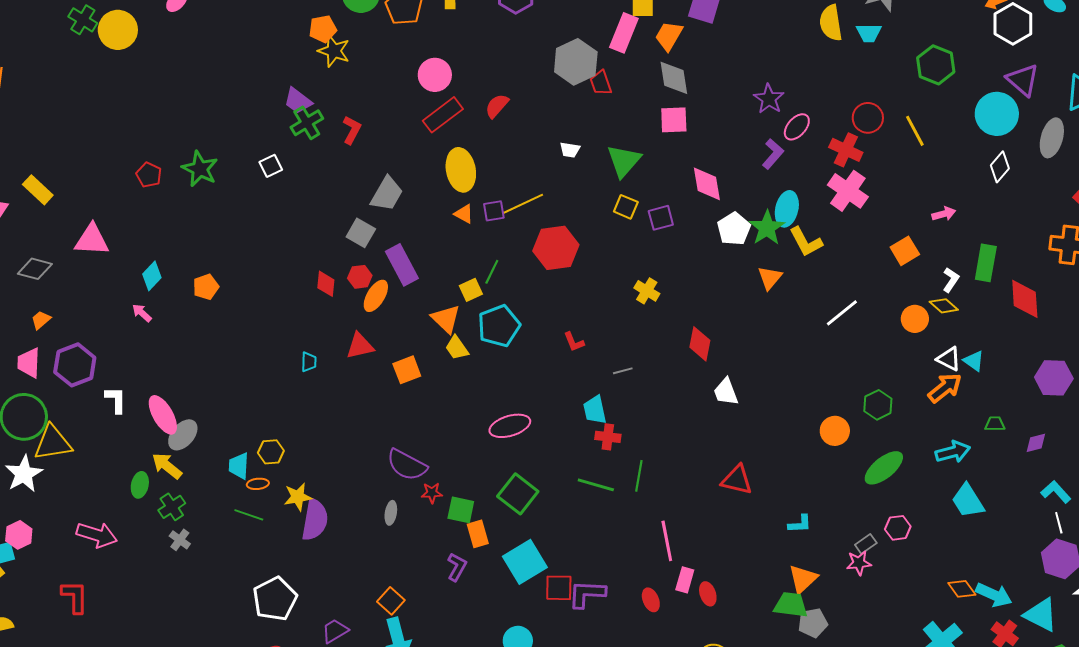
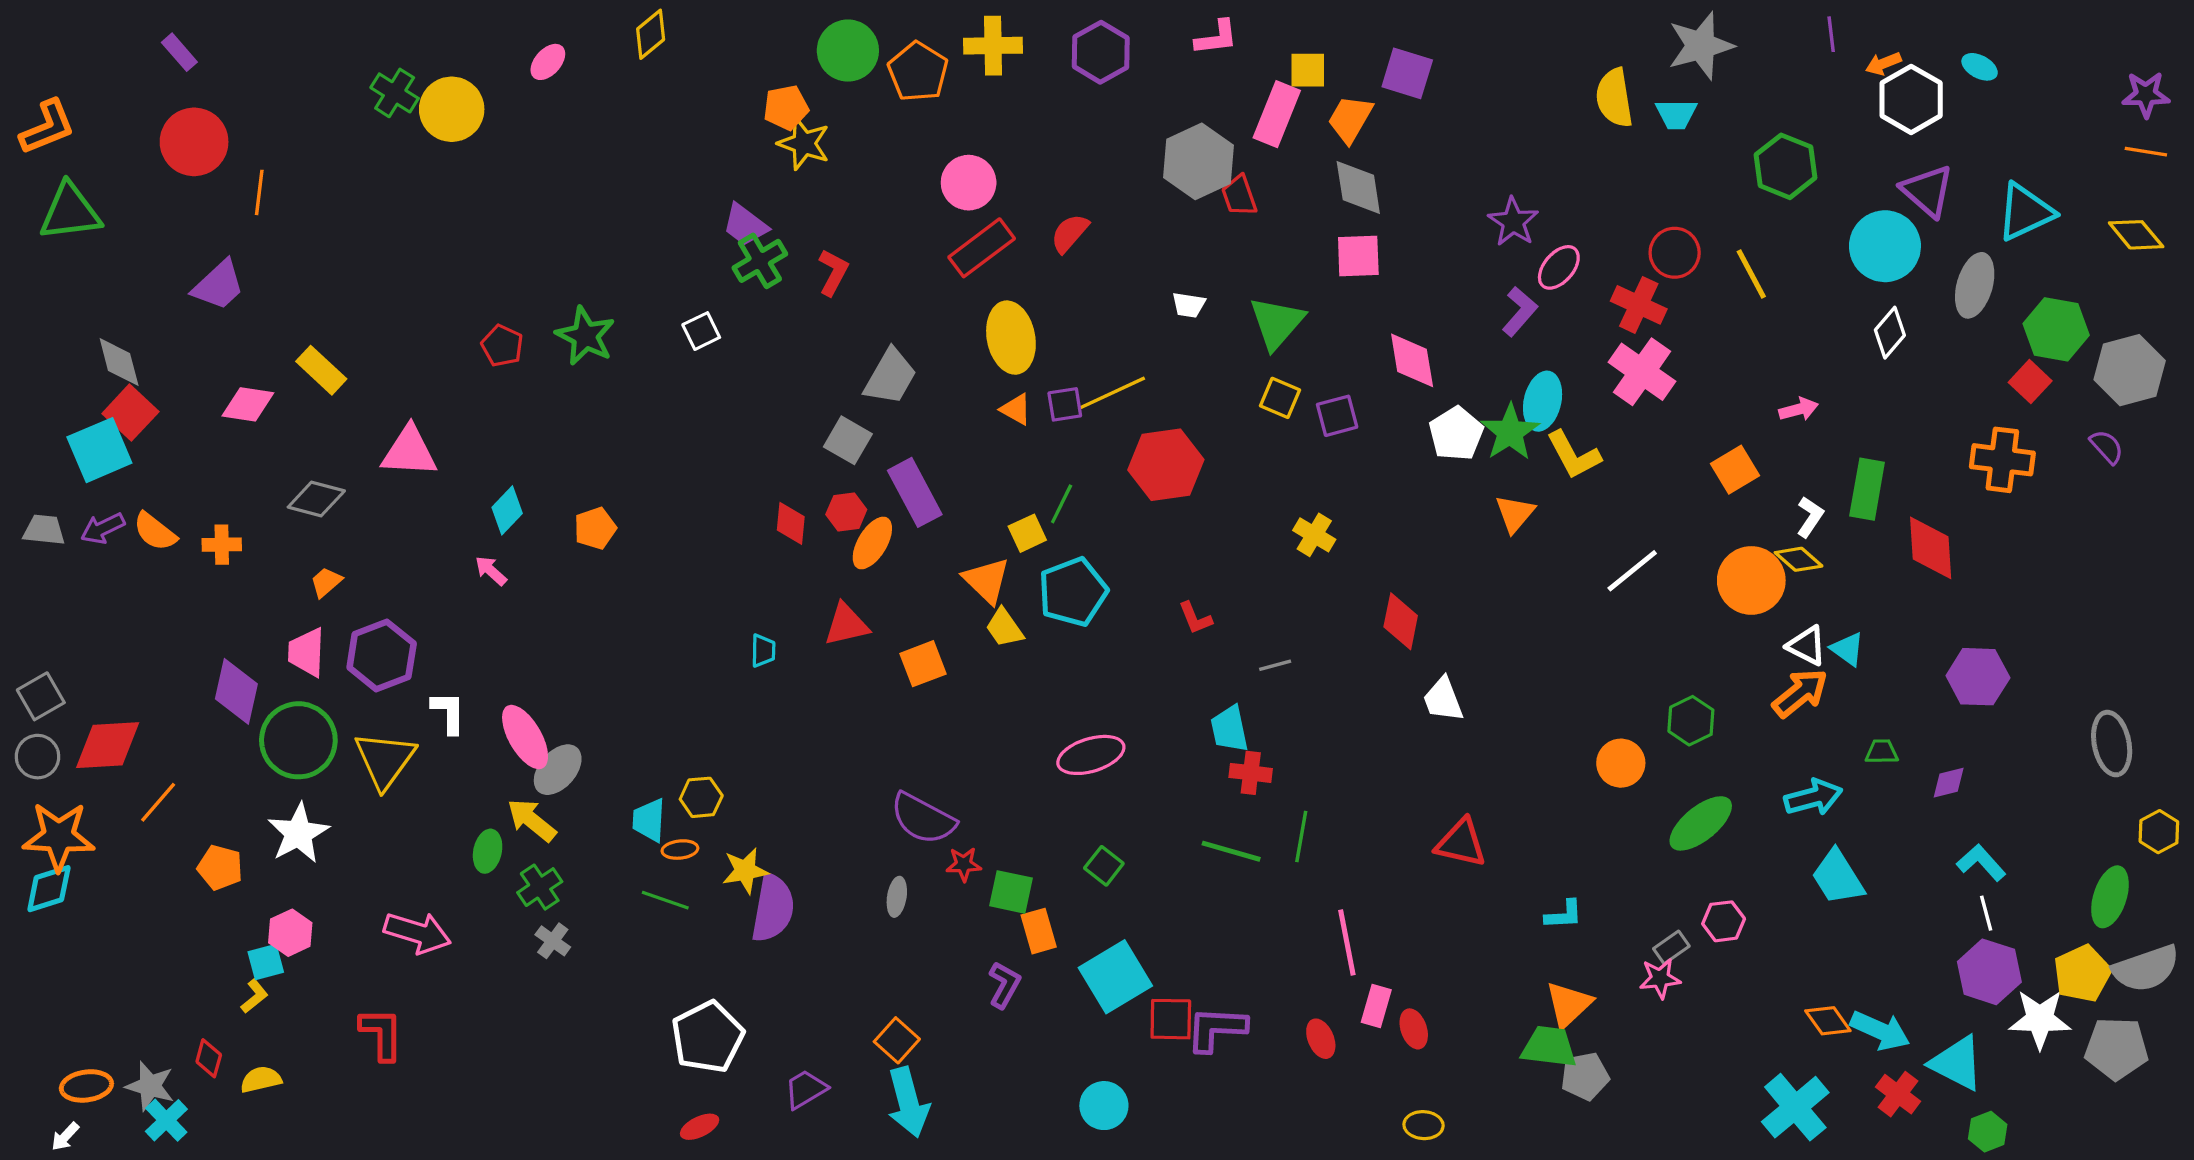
orange circle: (915, 319) -> (1751, 580), size x1.5
yellow triangle: (53, 443) -> (385, 760), moved, turned -45
green square: (518, 494) -> (1104, 866), size x0.6

